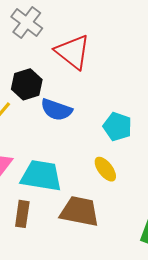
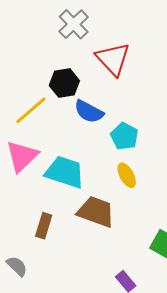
cyan pentagon: (117, 127) -> (124, 136), moved
brown rectangle: (22, 214) -> (44, 226), moved

